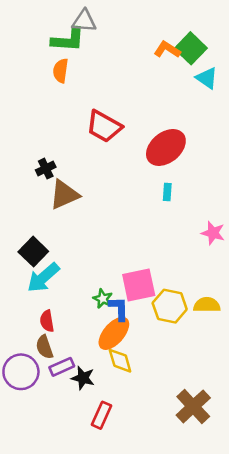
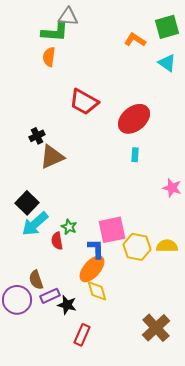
green square: (191, 48) -> (167, 27), moved, turned 30
green star: (103, 299) -> (69, 227), moved
red semicircle: (47, 321) -> (57, 241), moved

